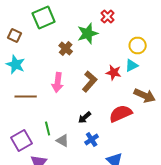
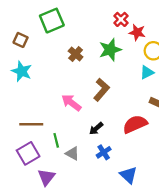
green star: (88, 34) -> (110, 50), moved
red star: (114, 72) -> (137, 32), moved
pink arrow: (58, 82) -> (71, 103), moved, turned 120
brown line: (26, 96) -> (31, 124), moved

